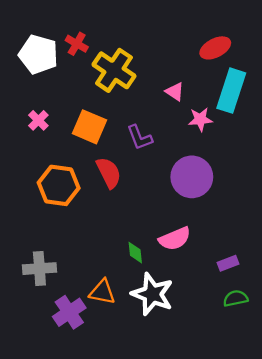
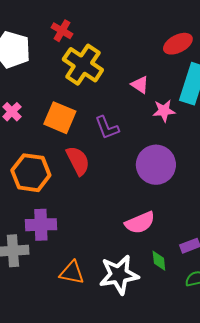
red cross: (77, 44) -> (62, 31), moved
green diamond: (135, 253) -> (159, 261), moved
white star: (152, 294) -> (119, 275), turned -30
purple cross: (69, 312) -> (41, 225), moved, turned 32

